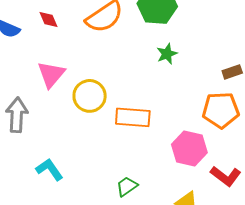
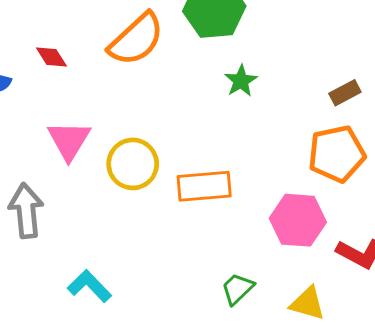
green trapezoid: (127, 186) -> (237, 289), moved

